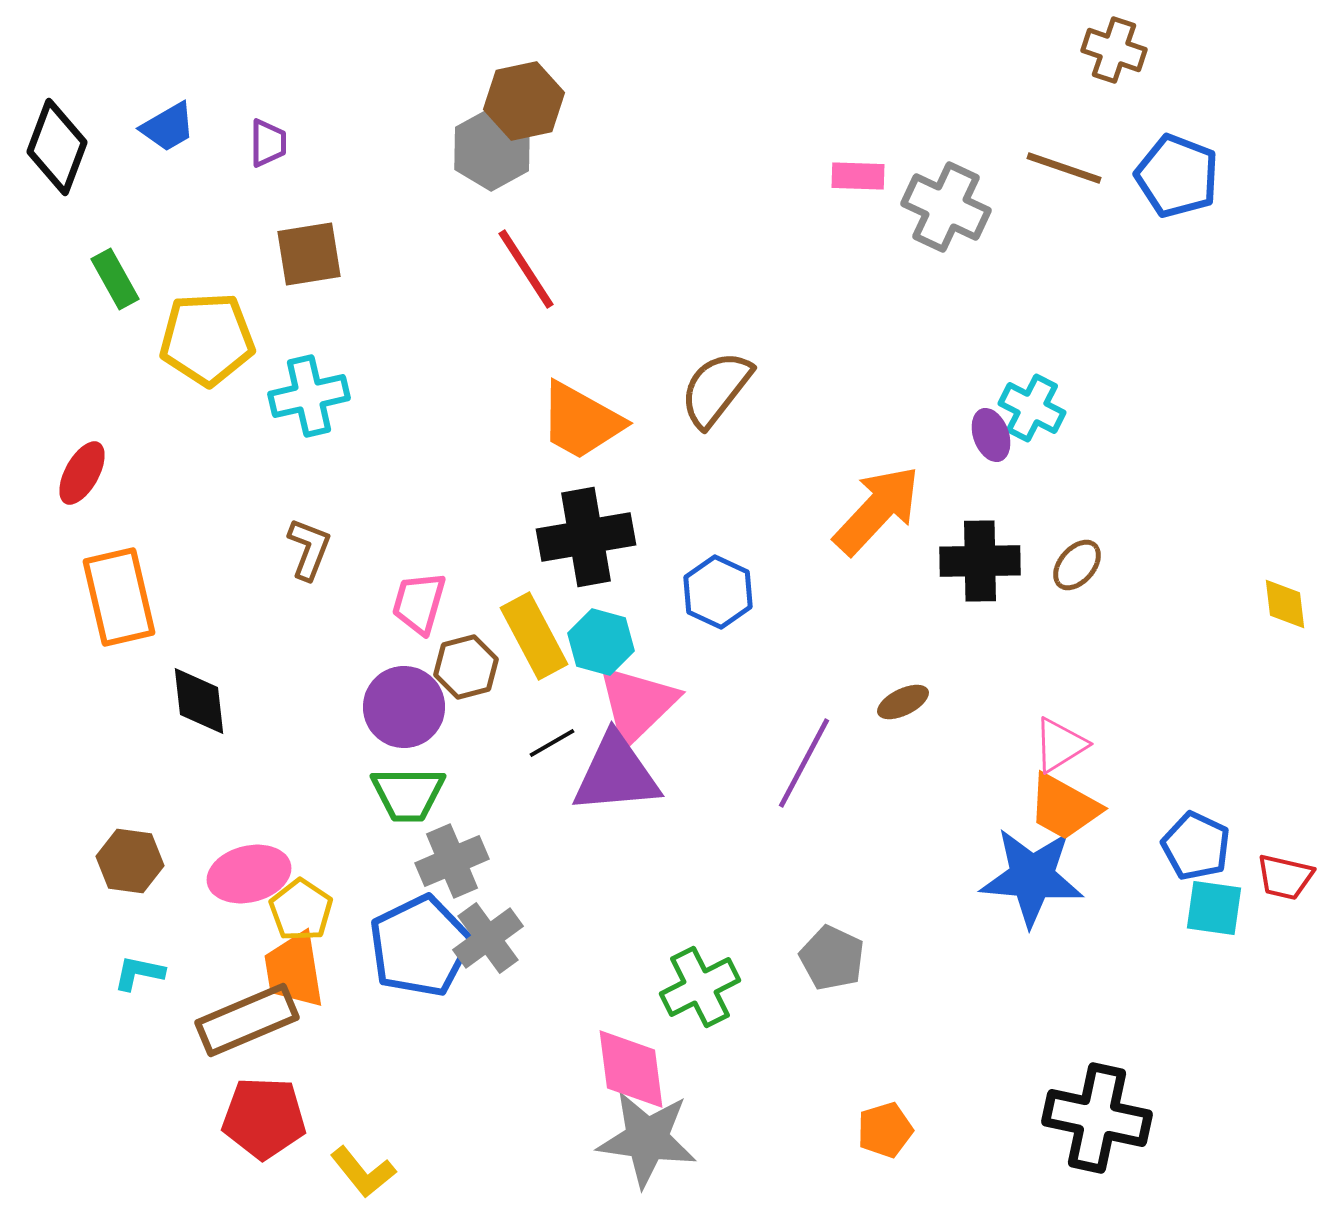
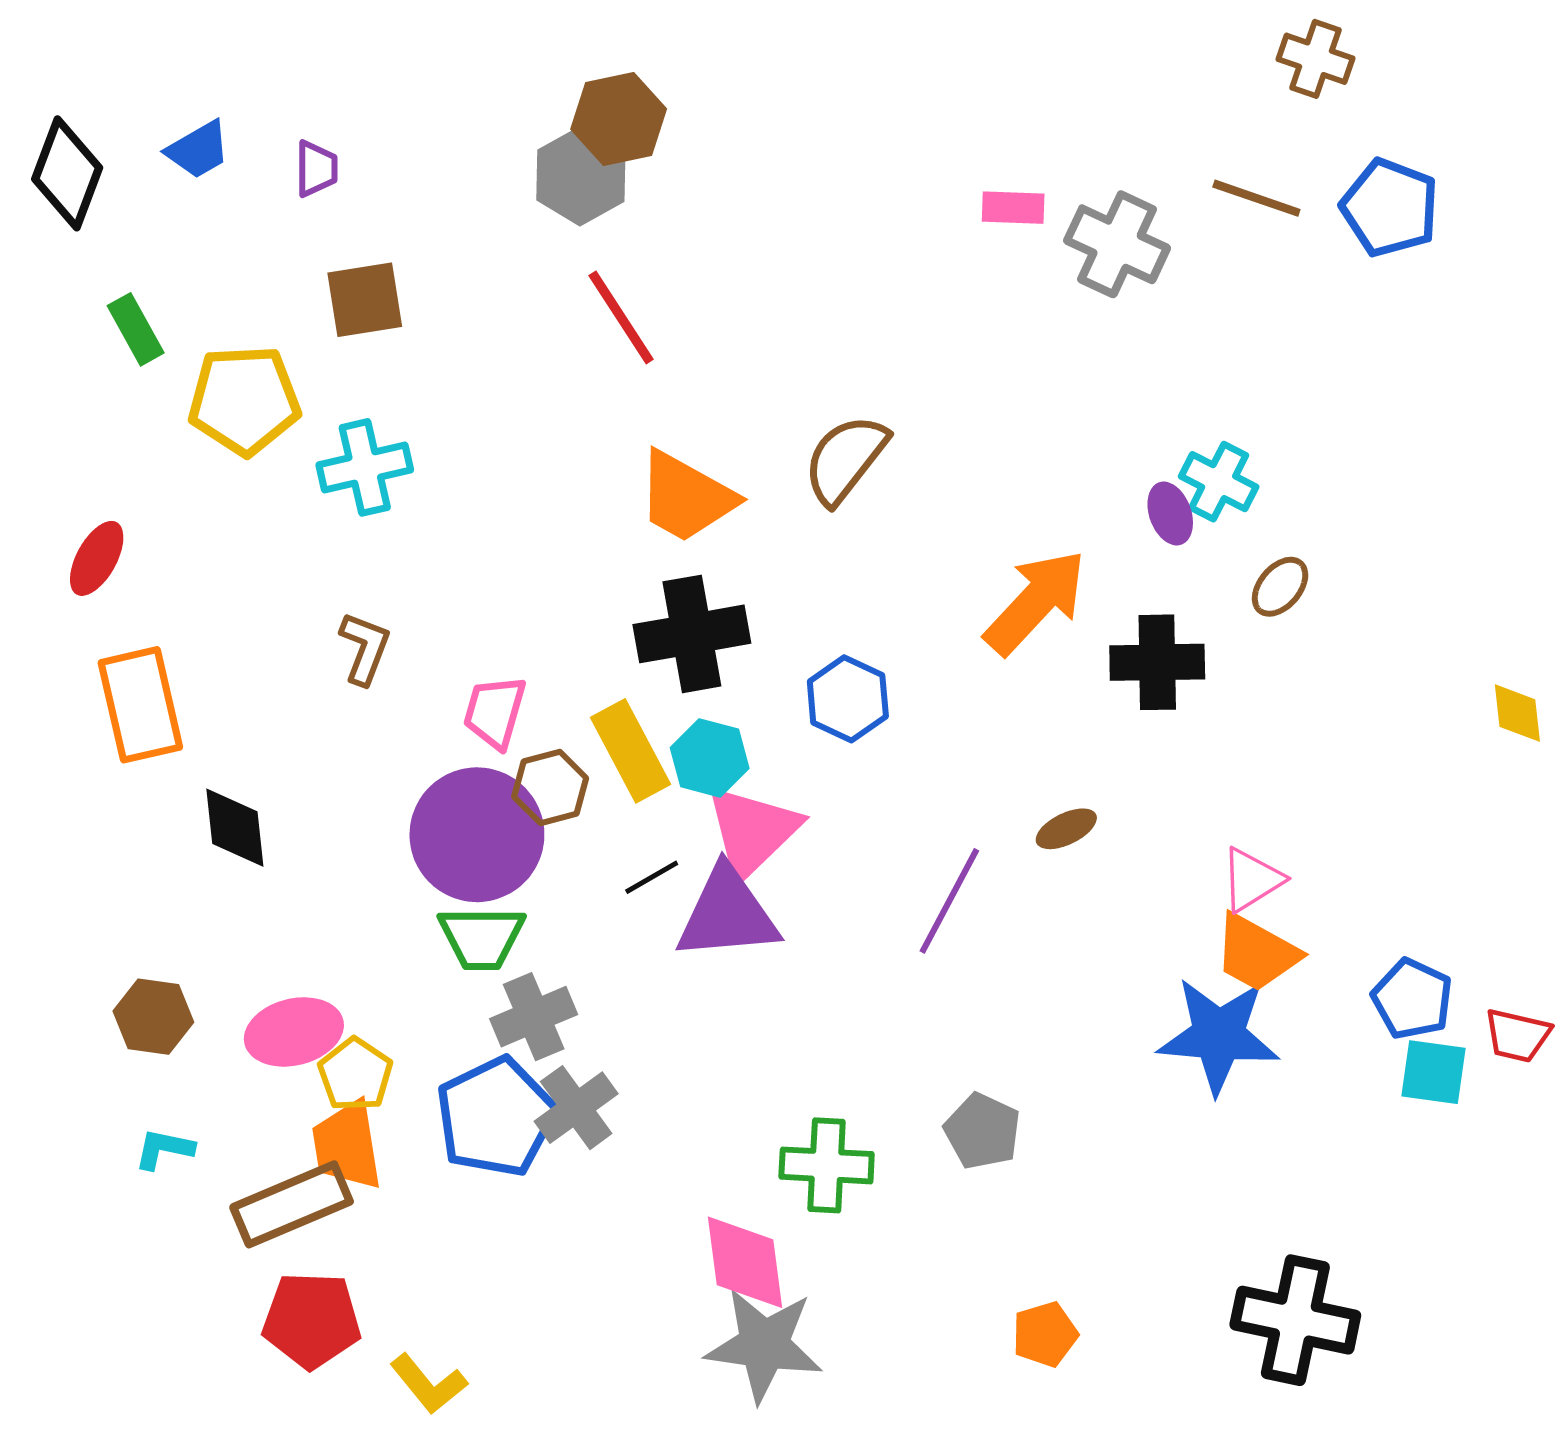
brown ellipse: (1077, 565) -> (1280, 587), moved
purple circle: (404, 707) -> (477, 835), size x1.4
green cross: (700, 987) -> (827, 1165), turned 30

